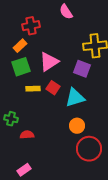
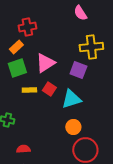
pink semicircle: (66, 12) -> (80, 13), moved
red semicircle: (27, 135) -> (23, 149), moved

